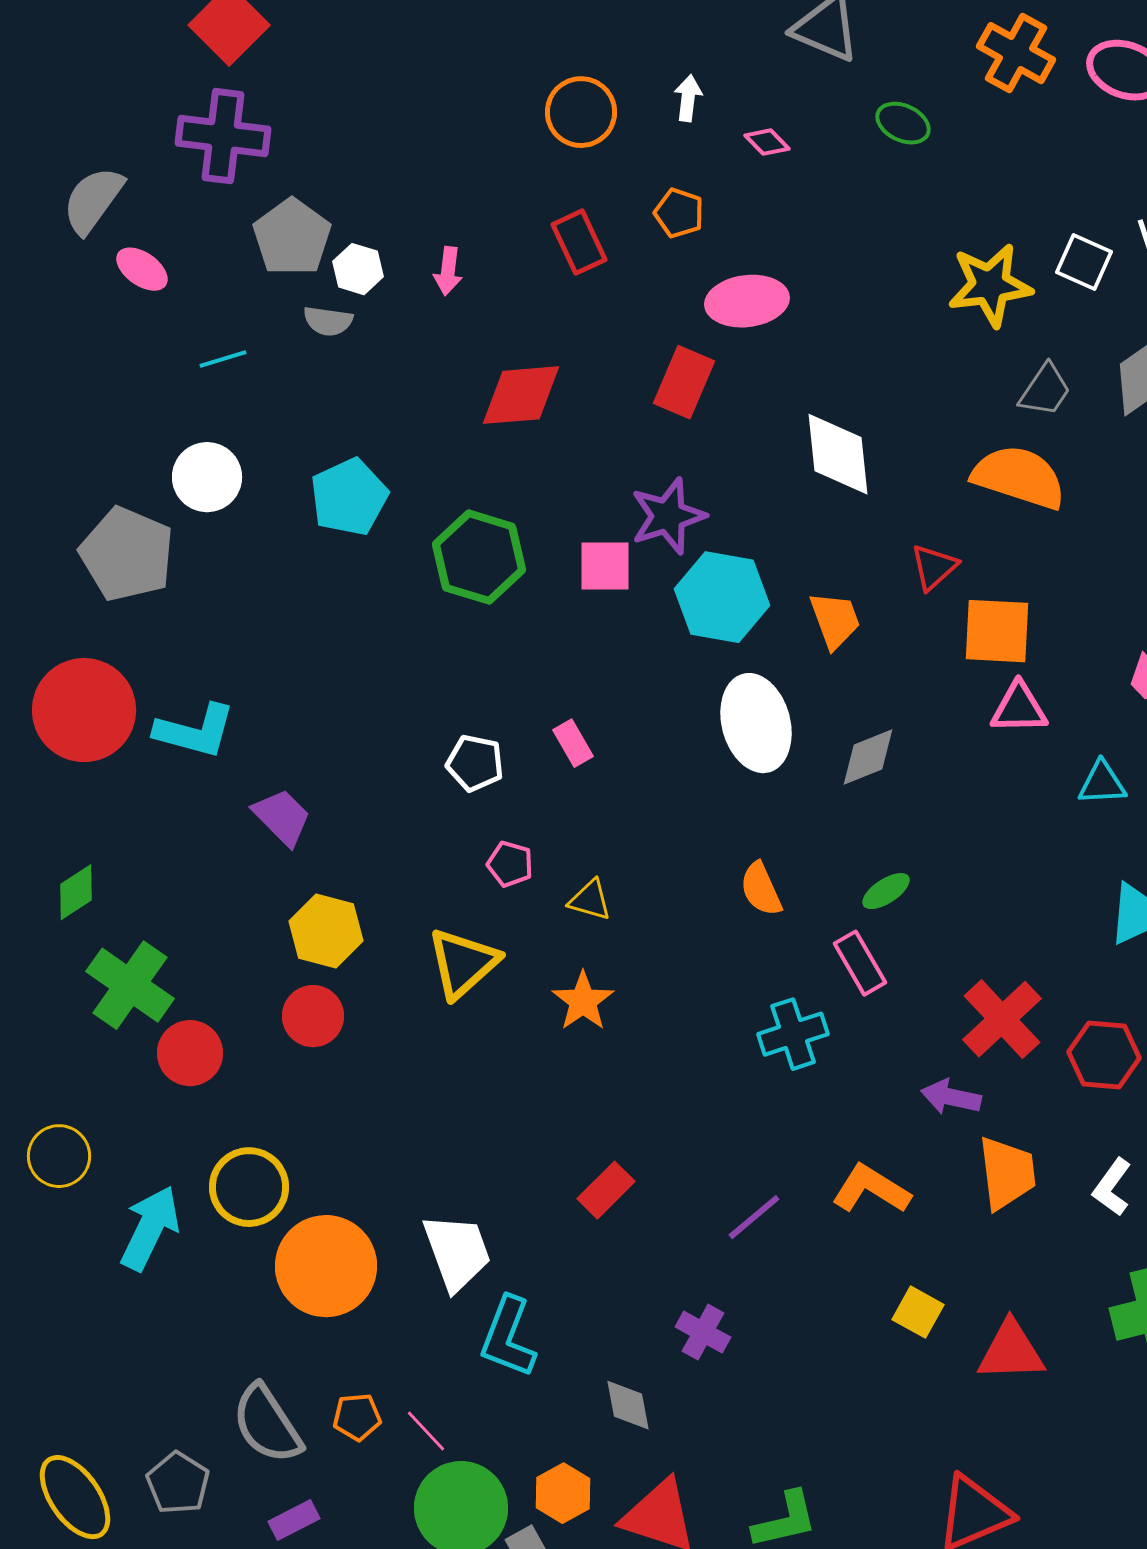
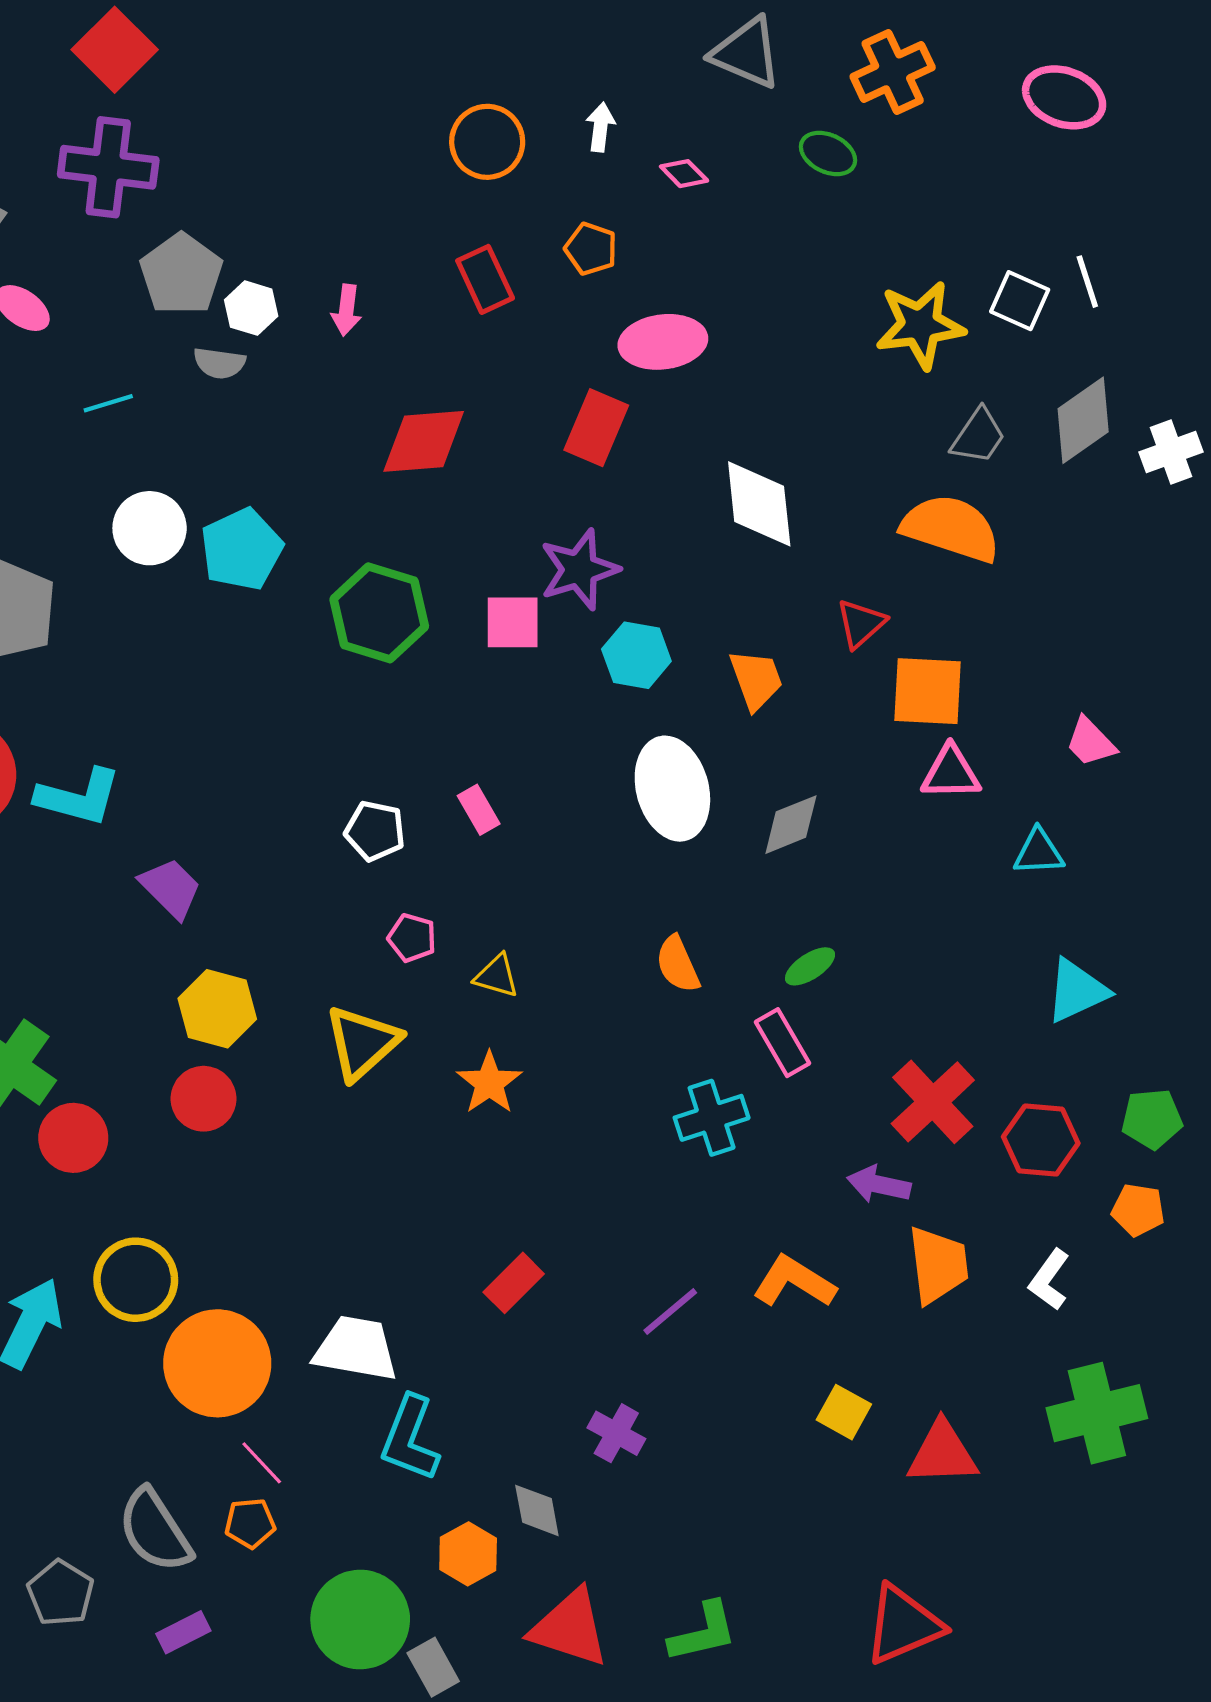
orange cross: (1016, 53) -> (893, 72), moved, turned 36
white circle: (207, 477) -> (150, 528), moved
cyan hexagon: (722, 597) -> (636, 655), size x0.7
white trapezoid: (457, 1252) -> (356, 1349), turned -60
pink line: (426, 1431) -> (262, 1463), moved
orange hexagon: (563, 1493) -> (468, 1554), moved

